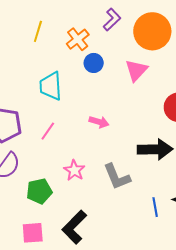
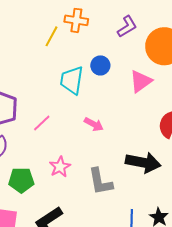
yellow line: (38, 31) -> (52, 36), moved
orange cross: (78, 39) -> (76, 20), moved, turned 35
cyan trapezoid: (51, 86) -> (72, 80), moved

